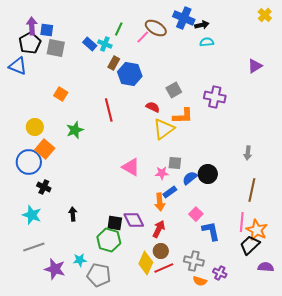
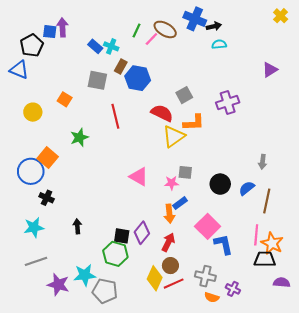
purple arrow: (32, 26) -> (62, 27), moved
green line: (119, 29) -> (137, 31), moved
gray square: (56, 48) -> (97, 80), moved
purple cross: (215, 97) -> (228, 103), turned -30
red semicircle: (153, 107) -> (162, 113), size x1.5
yellow circle: (35, 127) -> (33, 112), moved
blue semicircle: (190, 178) -> (247, 188), moved
pink square: (196, 214) -> (208, 226), size x1.6
cyan star: (32, 215) -> (34, 227), turned -30
purple diamond: (134, 220) -> (142, 233), turned 65
black trapezoid: (250, 245) -> (265, 259), turned 45
cyan star: (80, 260) -> (85, 275), size x1.5

